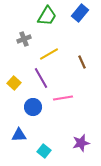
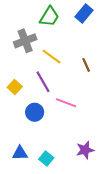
gray cross: (24, 39) -> (25, 41), size x1.5
yellow line: (49, 54) -> (51, 57), turned 66
pink line: (63, 98) -> (66, 103), turned 30
blue triangle: (19, 135) -> (20, 153), moved

